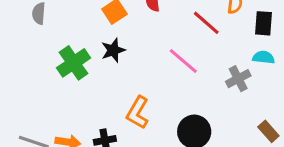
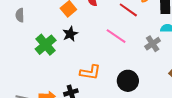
orange L-shape: (138, 113) -> (90, 72), turned -105

